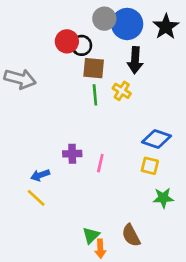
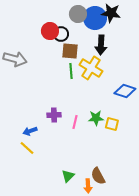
black star: (166, 27) -> (111, 13), moved, turned -30
yellow cross: (122, 91) -> (91, 68), size x1.6
blue diamond: (157, 139) -> (125, 91), moved
green star: (163, 198) -> (96, 118), moved
orange arrow: (100, 249) -> (88, 186), moved

